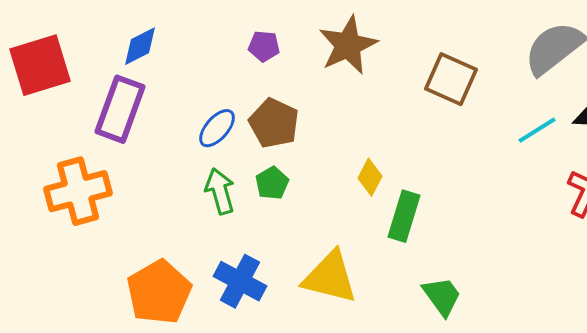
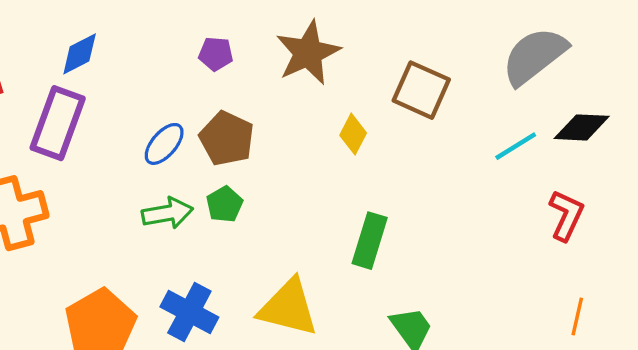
yellow diamond: (370, 177) -> (353, 134), moved
green arrow: (220, 191) -> (167, 213), turned 96

